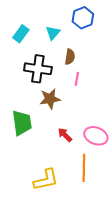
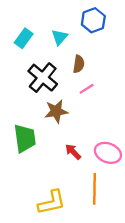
black cross: (38, 69) -> (43, 78), turned 32
pink line: (77, 79) -> (87, 89), turned 48

